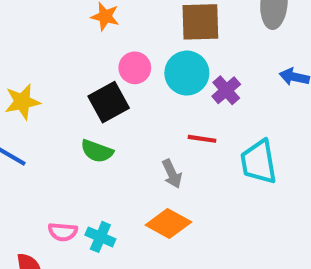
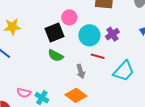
cyan circle: (187, 73) -> (89, 35), moved
green semicircle: (97, 151) -> (56, 56), moved
cyan trapezoid: (259, 162) -> (124, 71), turned -135

